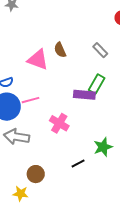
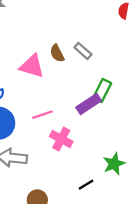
gray rectangle: (100, 50) -> (83, 51), moved
purple rectangle: (84, 95) -> (89, 104), turned -35
pink line: (31, 100) -> (42, 115), moved

